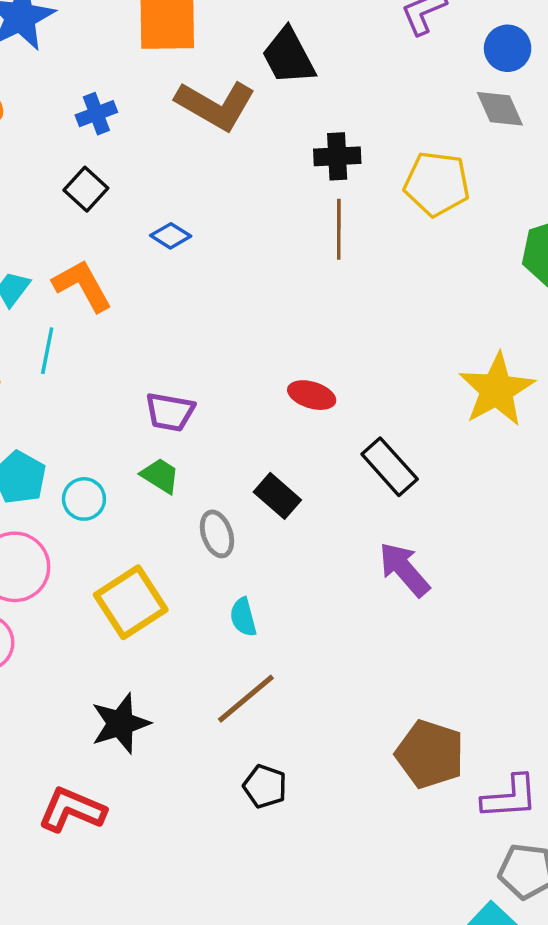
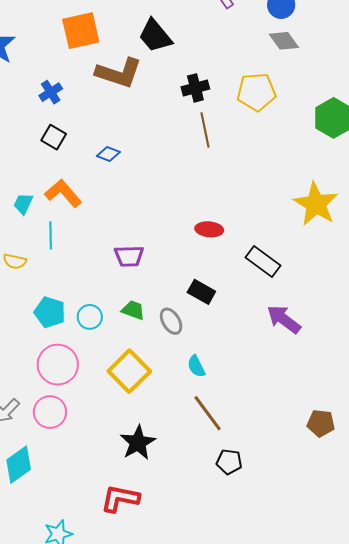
green trapezoid: (160, 476) -> (133, 310), moved
brown line: (246, 699) -> (208, 413), turned -75
brown pentagon: (430, 754) -> (321, 423), size x0.7

